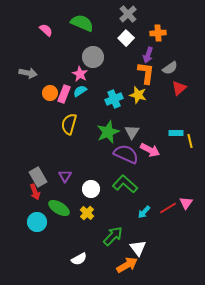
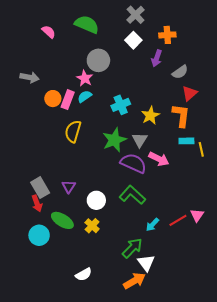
orange L-shape: (146, 73) -> (181, 115), moved
yellow star: (138, 95) -> (150, 115), moved, turned 30
green arrow: (113, 236) -> (132, 248), moved

